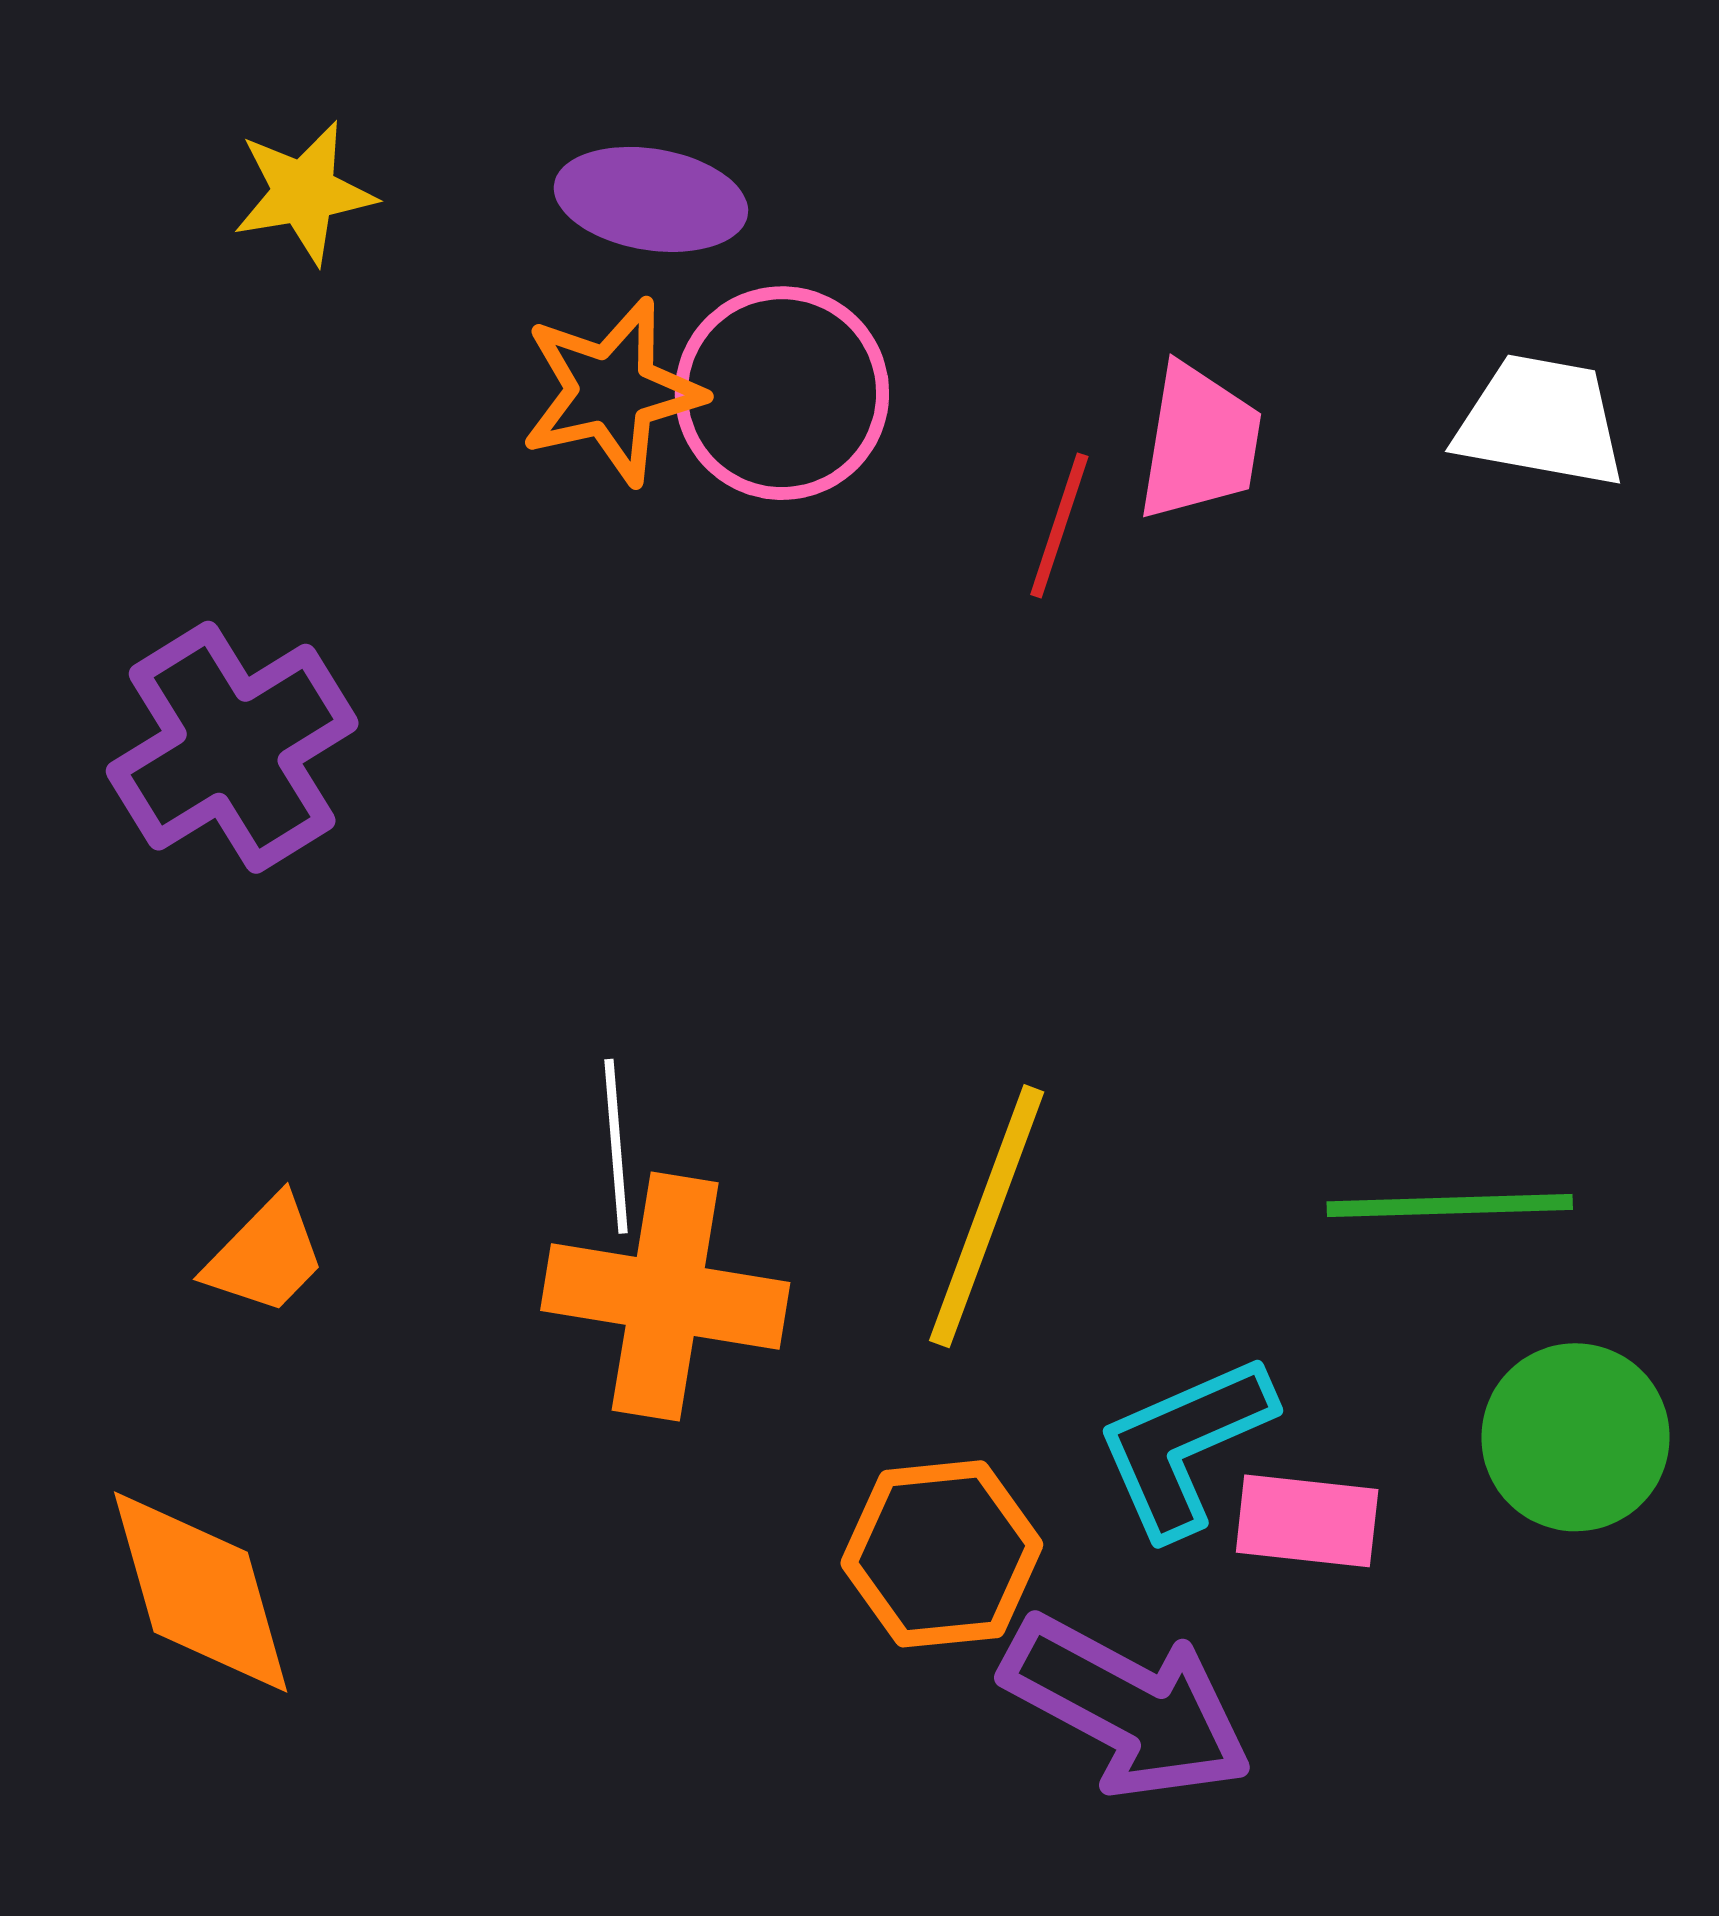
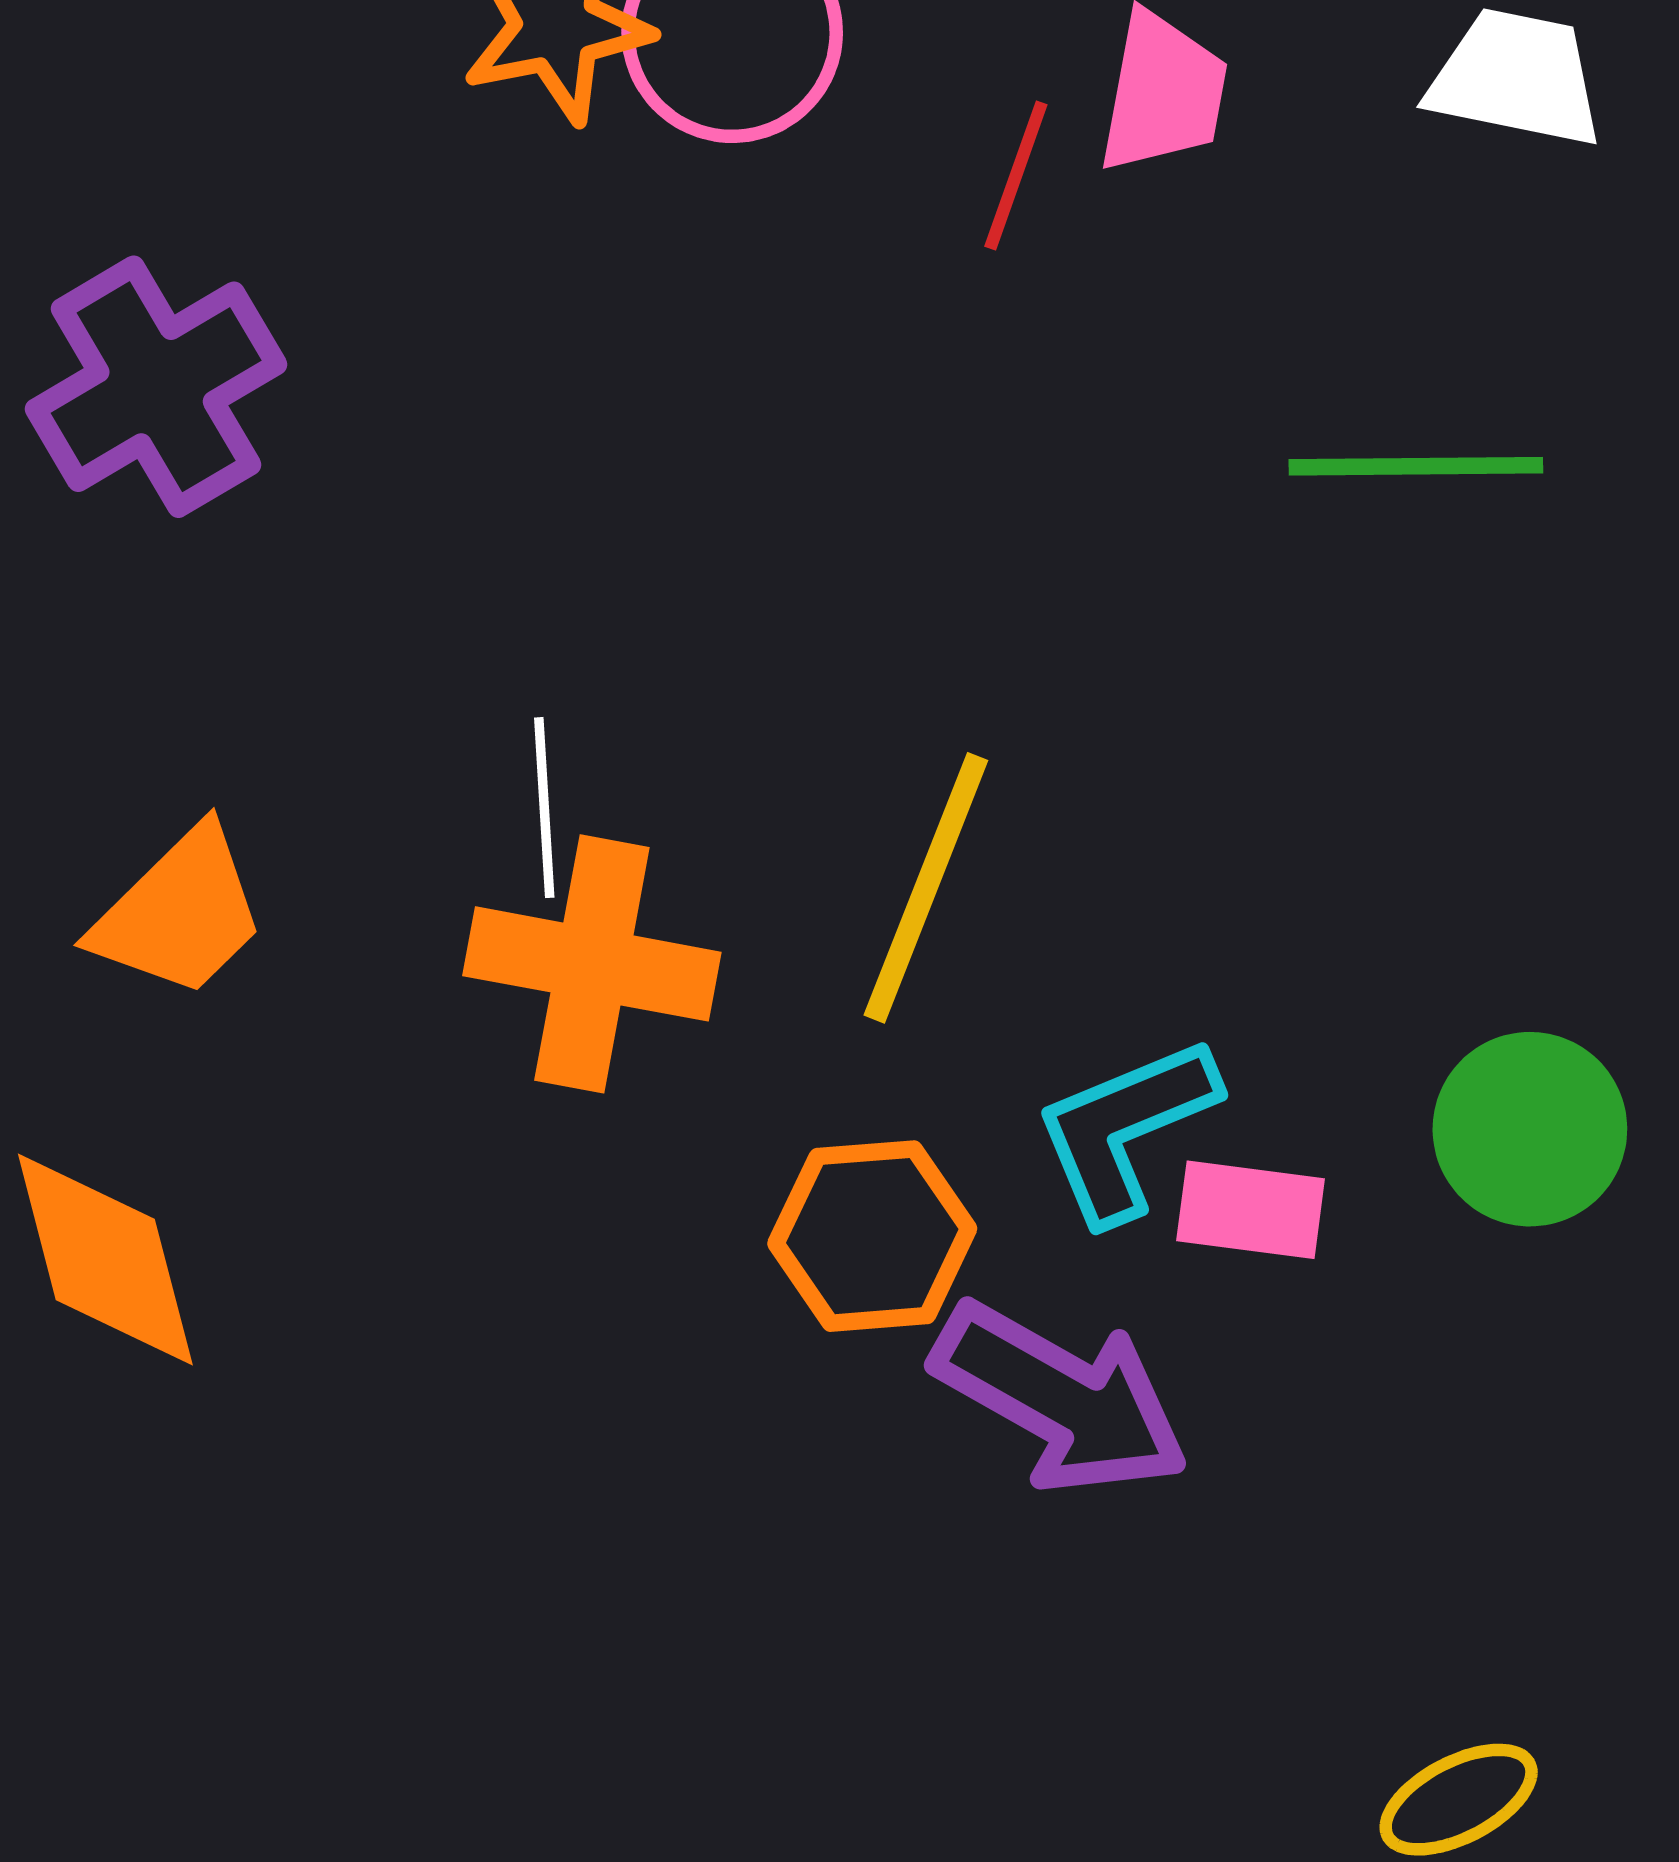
green line: (1450, 1206) -> (1416, 466), moved
orange trapezoid: (265, 1255) -> (180, 913), size x1.4

